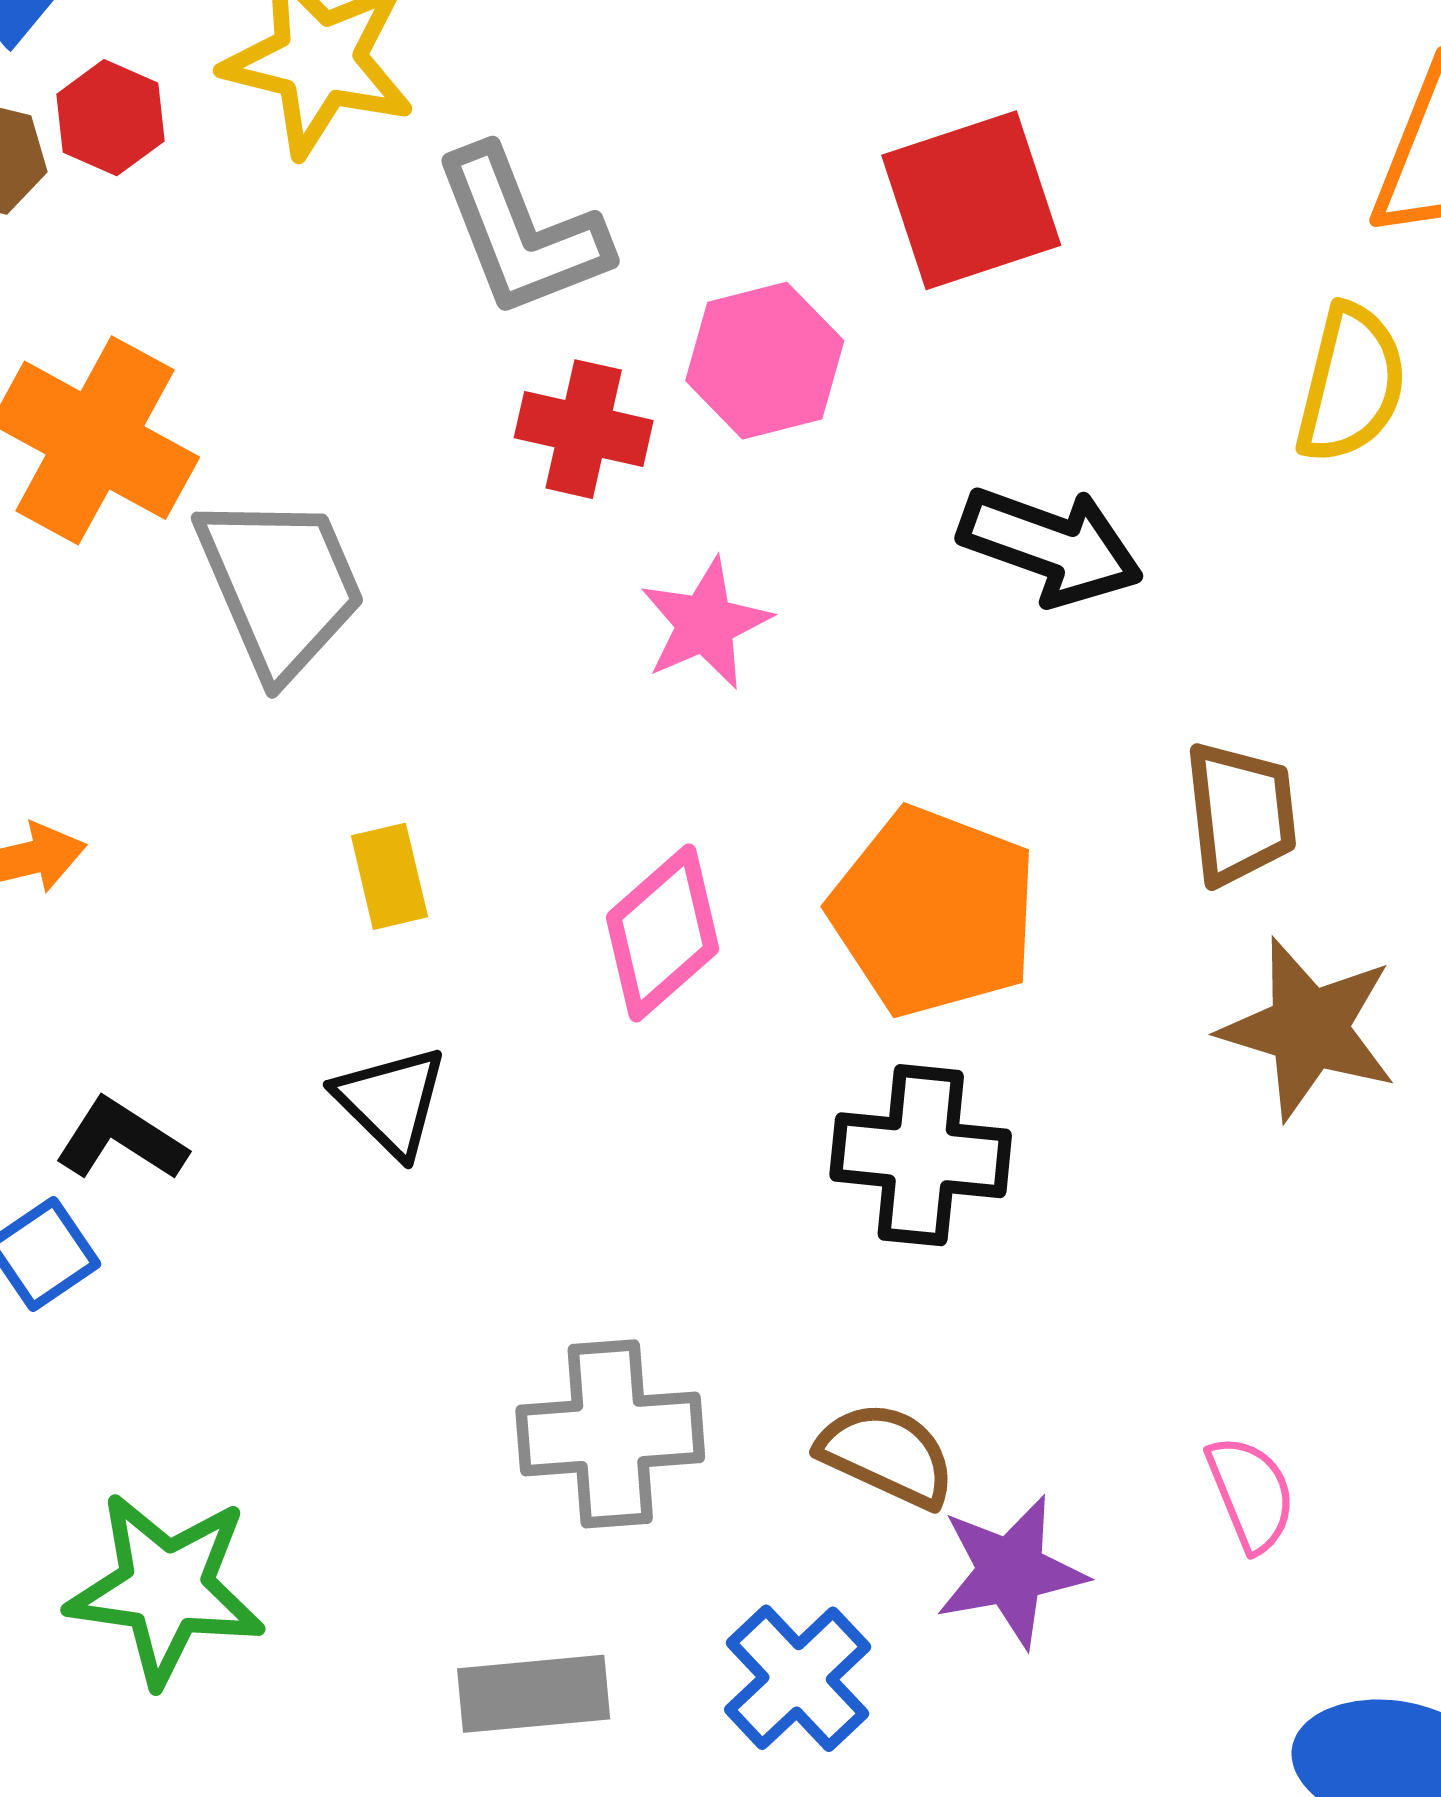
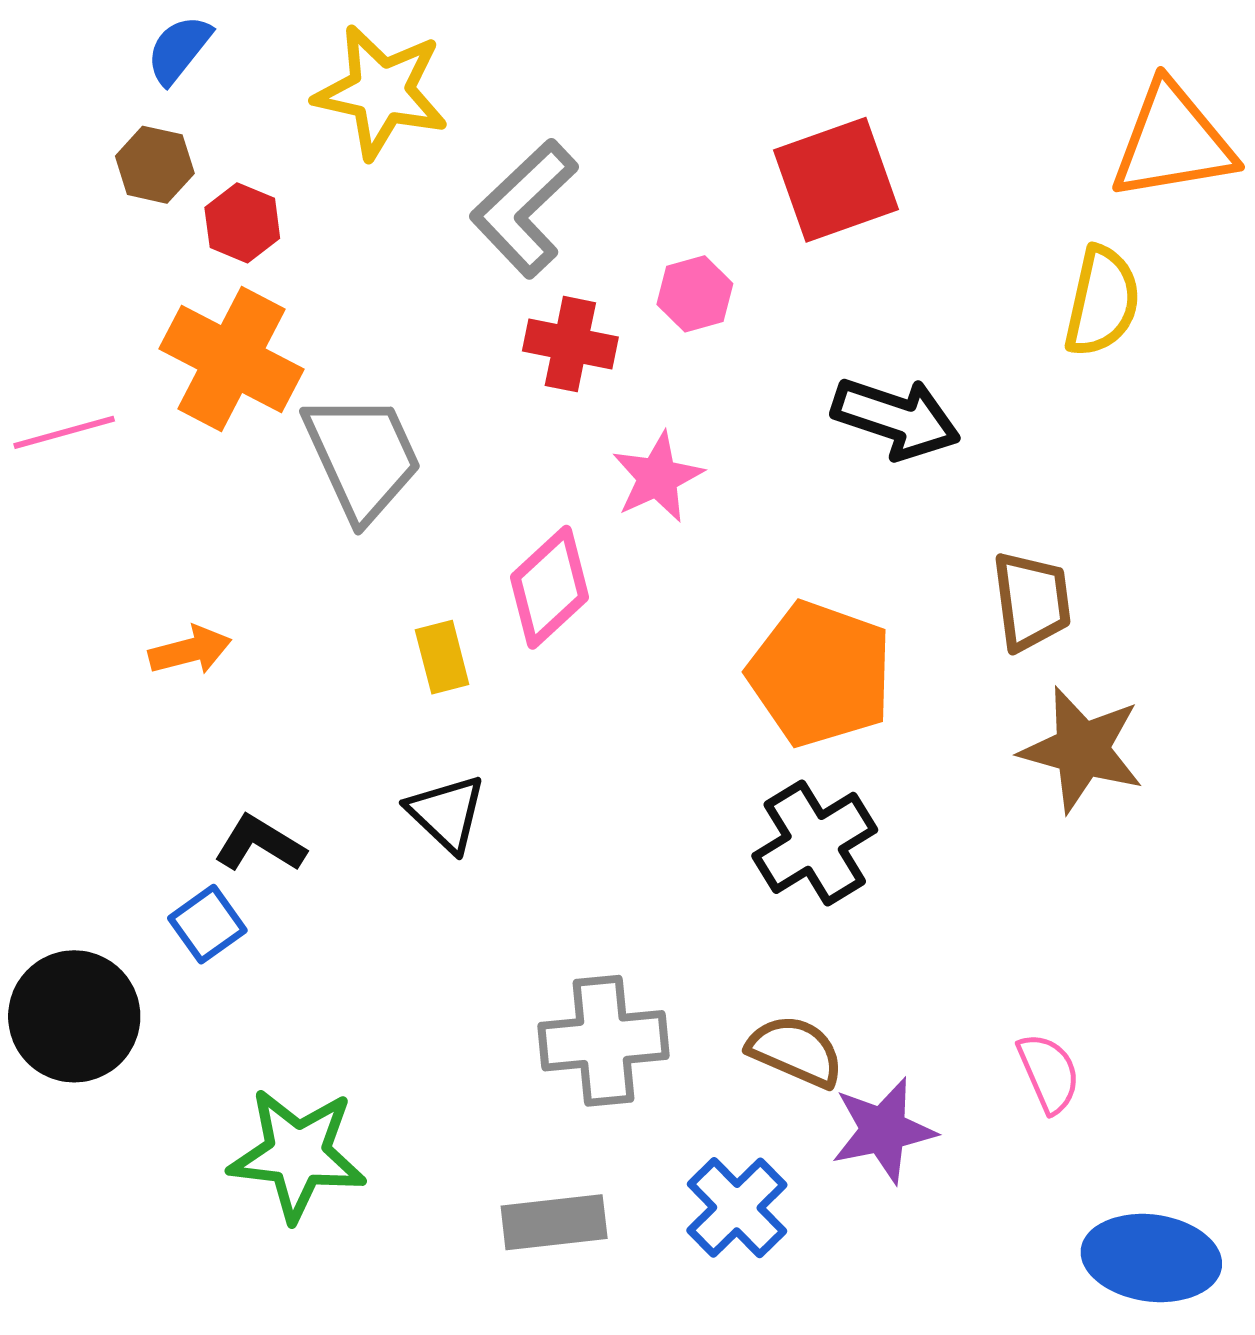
red hexagon: (110, 118) -> (242, 223), moved
gray L-shape: (521, 232) -> (524, 208), turned 69
pink hexagon: (765, 361) -> (695, 294), size x0.7
pink diamond: (663, 933) -> (549, 587), moved
black cross: (921, 1155) -> (815, 843), turned -36

